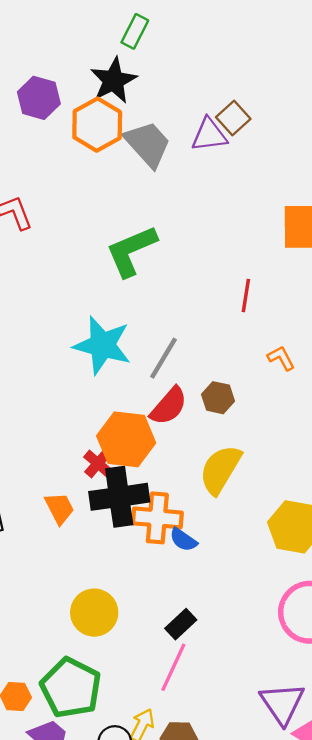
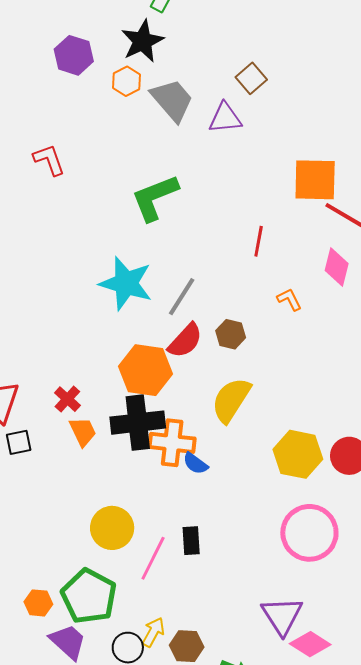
orange hexagon: (97, 125) -> (126, 81), size x0.6
purple triangle: (209, 135) -> (225, 118), moved
red cross: (98, 463) -> (67, 399), moved
black rectangle: (181, 624) -> (191, 541), turned -52
pink line: (173, 667) -> (153, 558), moved

